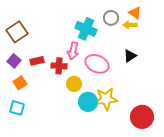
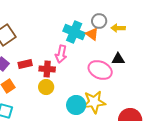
orange triangle: (135, 13) -> (92, 34), moved
black triangle: (130, 56) -> (118, 59), turned 32
pink ellipse: (97, 64) -> (100, 70), moved
yellow circle: (74, 84) -> (46, 87), moved

